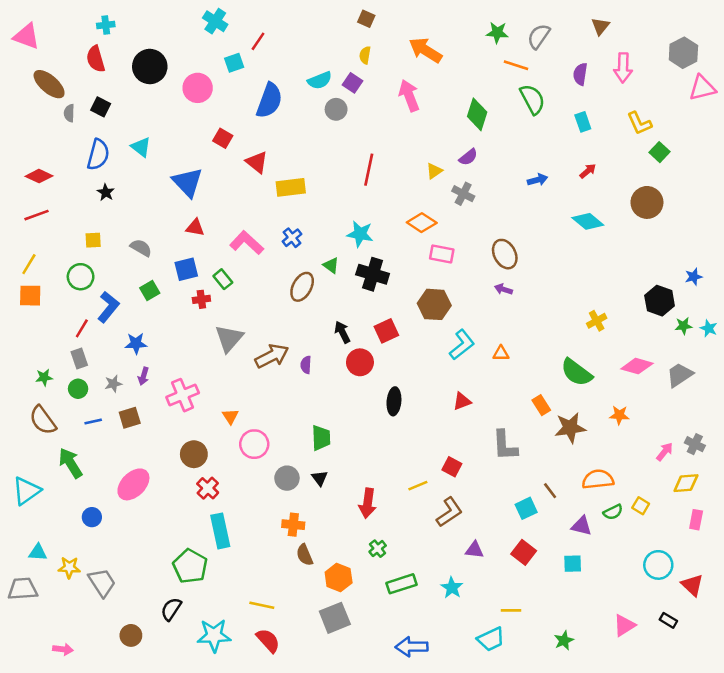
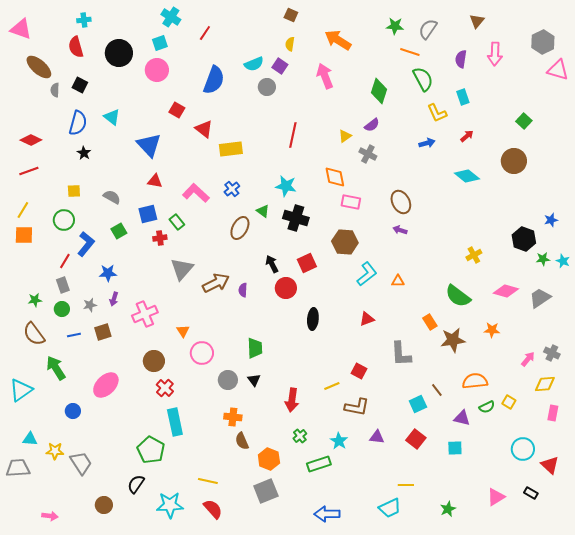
cyan square: (234, 63) -> (160, 43), moved
pink triangle: (702, 88) -> (558, 70), turned 30
yellow L-shape: (639, 123) -> (437, 113), moved
orange diamond: (422, 223) -> (335, 177), turned 45
brown L-shape: (449, 512) -> (357, 407), turned 45
cyan star: (452, 588) -> (339, 441), moved

